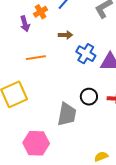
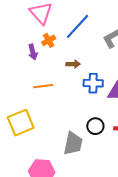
blue cross: (86, 54) -> (93, 83), turned -30

